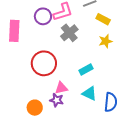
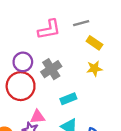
purple circle: (43, 16) -> (23, 62), moved
gray cross: (69, 33) -> (51, 69), moved

